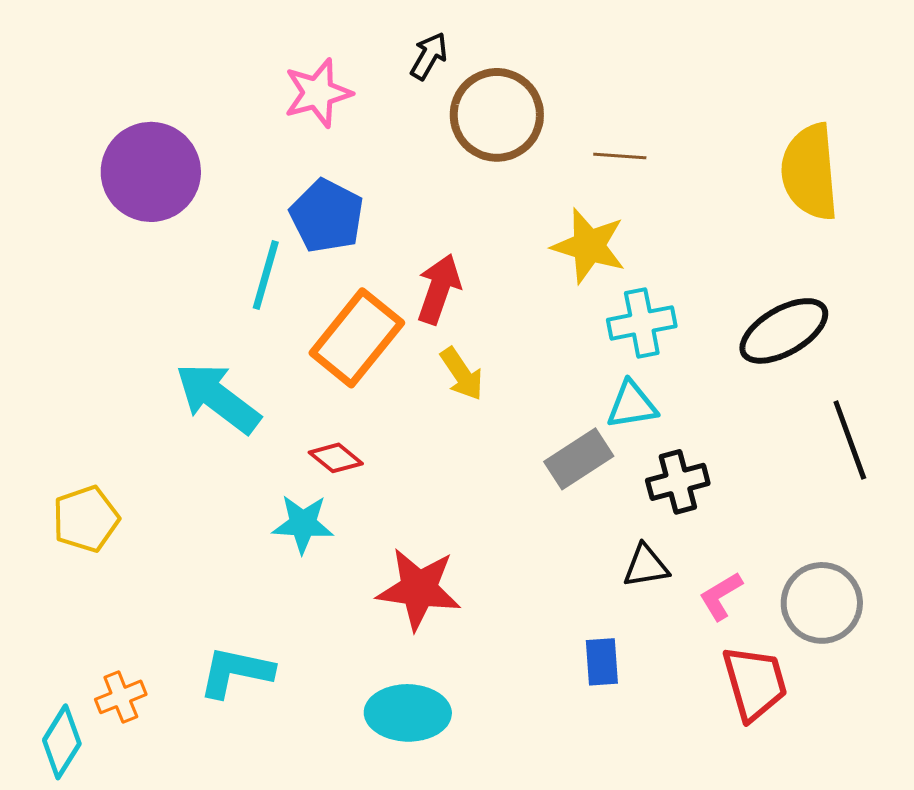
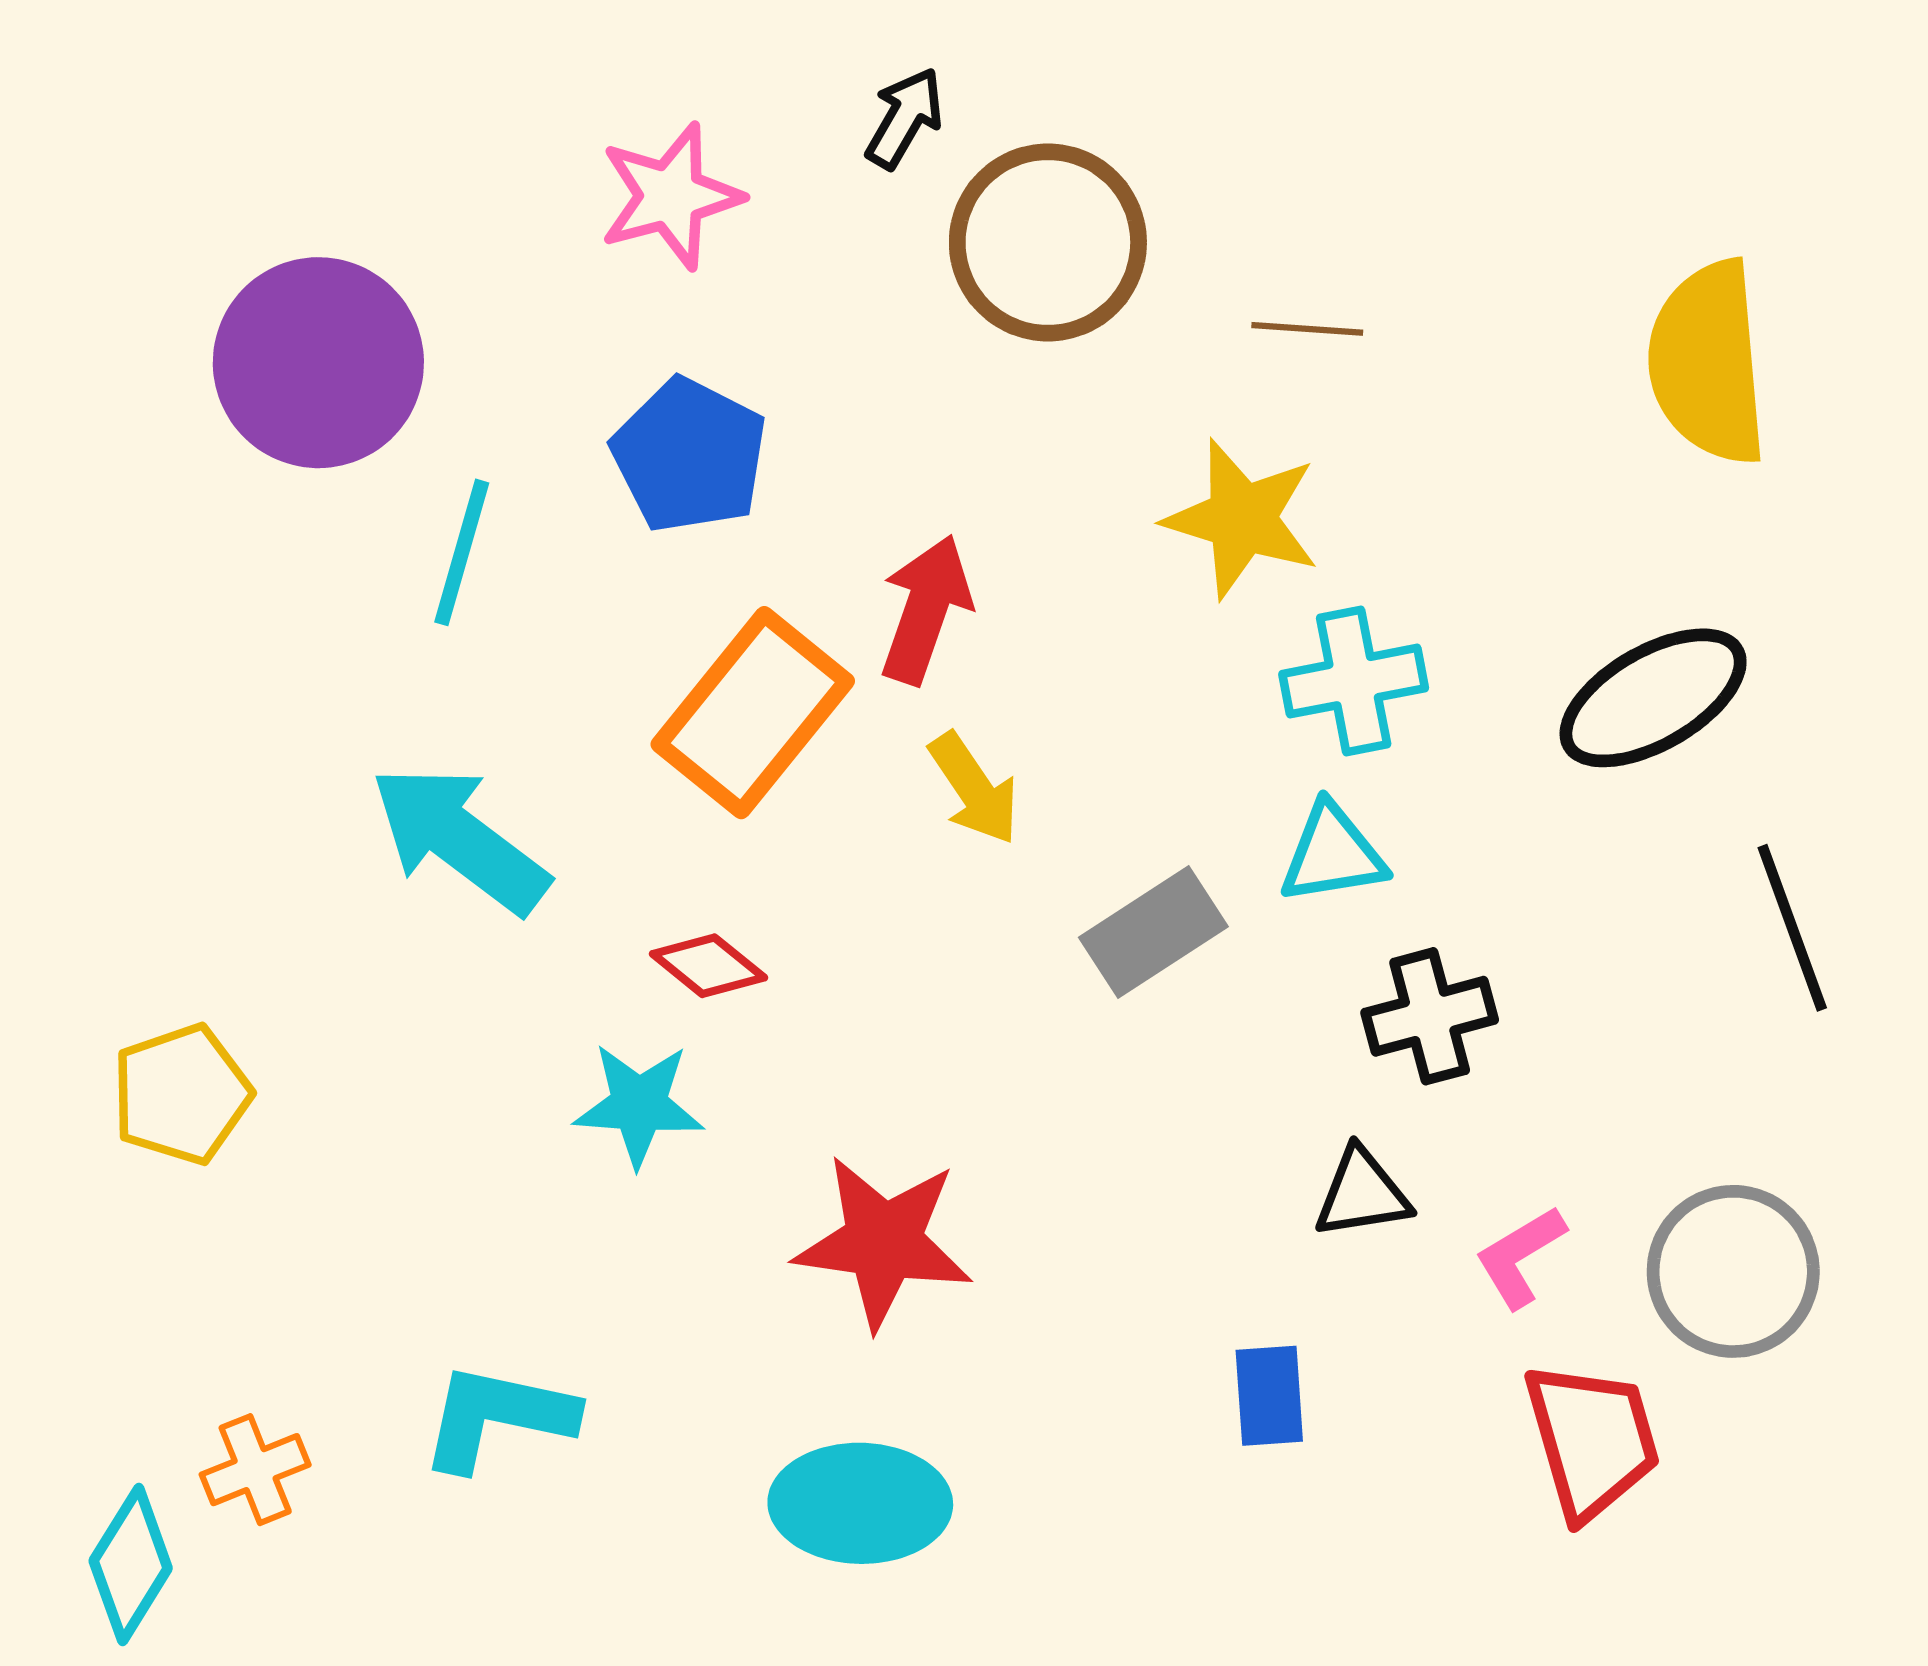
cyan line: (266, 275) -> (462, 552), moved
gray rectangle: (579, 459) -> (1153, 932), moved

